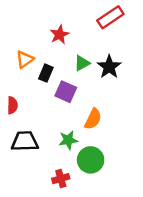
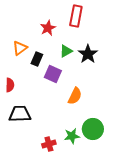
red rectangle: (110, 17) -> (76, 16), moved, turned -45
green star: (68, 140) -> (72, 136), moved
green circle: (91, 160) -> (93, 129), moved

